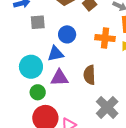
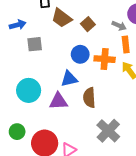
blue circle: (67, 34) -> (80, 54), moved
blue triangle: (56, 54) -> (69, 79), moved
green circle: (38, 92) -> (17, 132), moved

